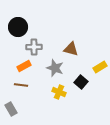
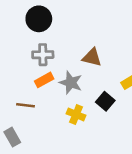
black circle: (18, 27) -> (39, 19), moved
orange rectangle: (24, 66) -> (44, 80), moved

